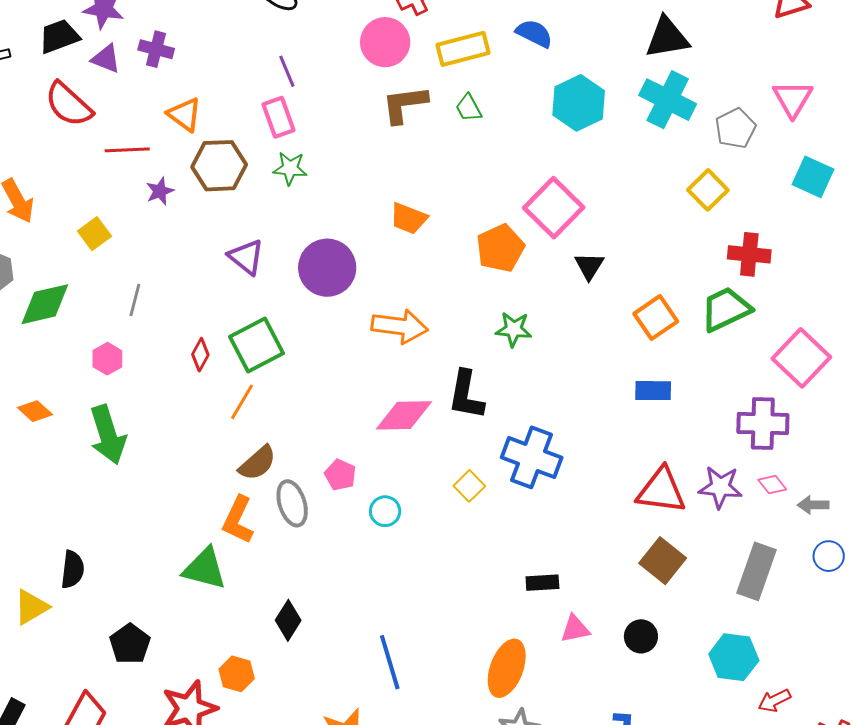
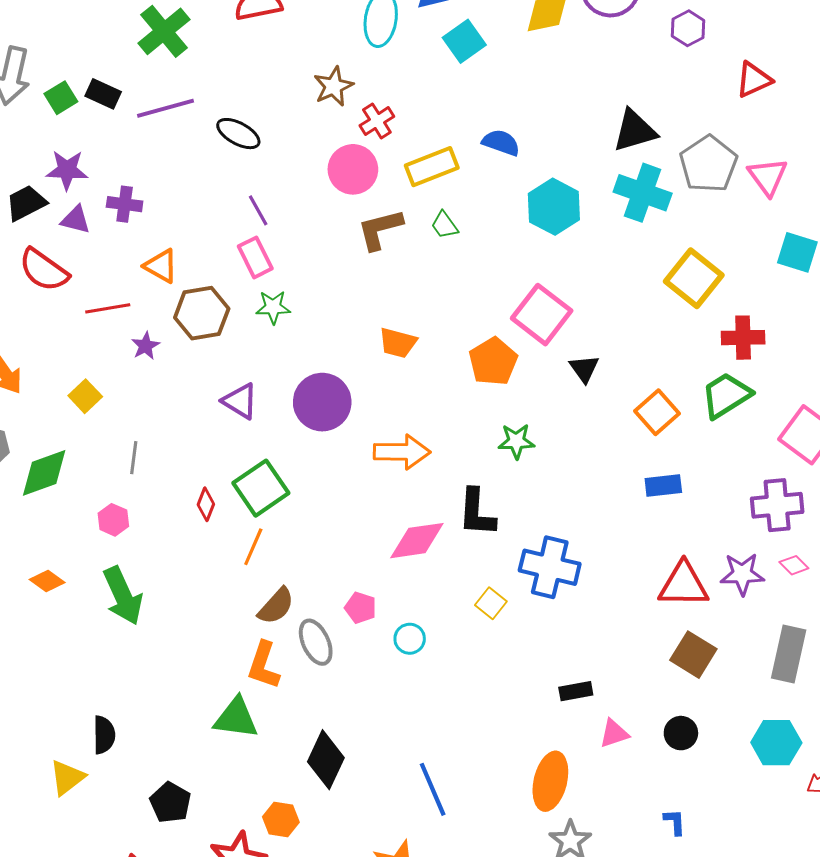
gray pentagon: (735, 128) -> (708, 164), moved, size x1.4
yellow square: (708, 190) -> (694, 278), size x1.4
black diamond: (288, 620) -> (326, 760), size x1.4

